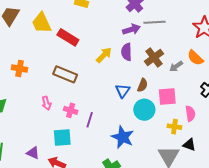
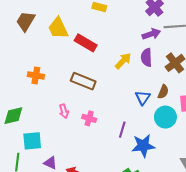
purple line: (90, 120) -> (122, 130), moved
cyan square: (62, 137) -> (32, 141), moved
blue star: (123, 137) -> (143, 146), turned -30

